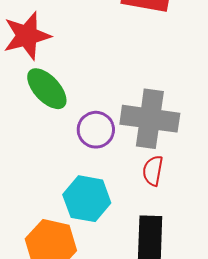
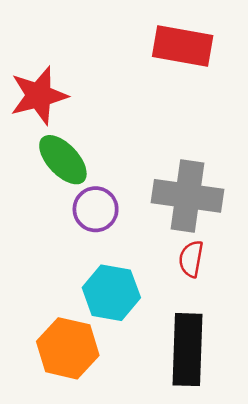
purple circle: (96, 130) -> (96, 209), moved

